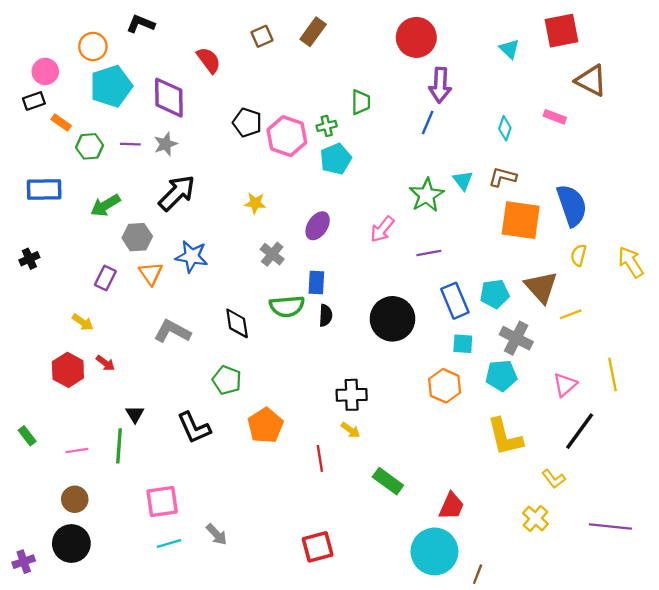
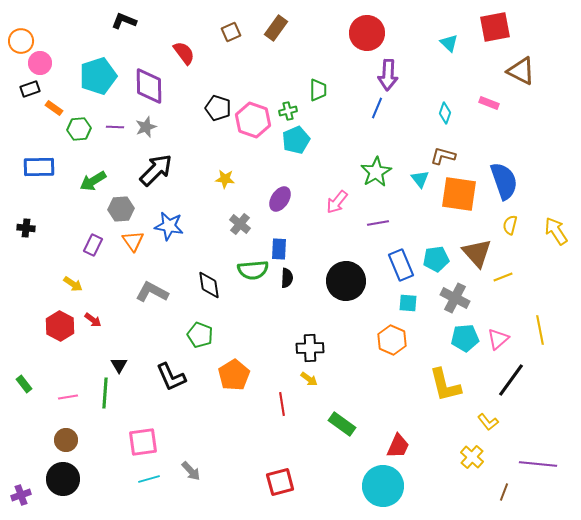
orange circle: (93, 47) -> (21, 41), moved
cyan triangle: (463, 180) -> (420, 179), moved
black cross: (29, 259) -> (26, 228), turned 30
cyan pentagon: (501, 376) -> (465, 338), moved
brown line: (478, 574) -> (504, 492), moved

